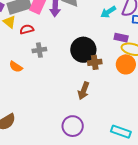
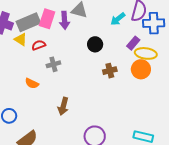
purple rectangle: (121, 38) -> (133, 43), turned -56
black circle: (83, 50) -> (95, 44), moved, size x0.6
brown arrow: (84, 91) -> (63, 106), moved

